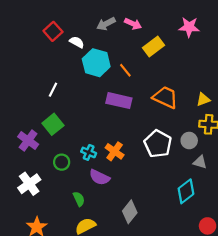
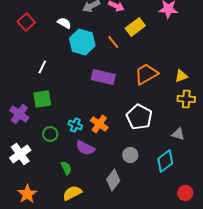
red square: (53, 31) -> (26, 22), moved
orange line: (125, 70) -> (113, 42), moved
orange trapezoid: (165, 97) -> (146, 74), turned -55
green square: (53, 124) -> (42, 99), turned 30
gray circle: (189, 141) -> (130, 155), moved

